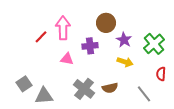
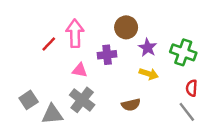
green cross: (154, 44) -> (183, 52), turned -30
gray cross: (84, 89) -> (82, 100), moved
gray line: (144, 94) -> (187, 112), moved

